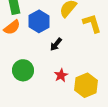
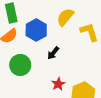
green circle: (23, 70) -> (20, 65), moved

